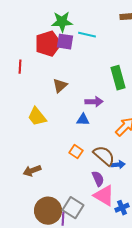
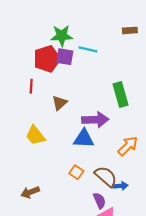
red line: (20, 67) -> (31, 86), moved
purple arrow: (94, 102) -> (95, 120), size x1.4
blue triangle: (83, 120) -> (84, 139), size x1.5

